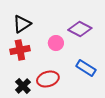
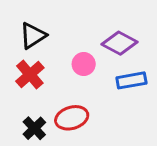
red cross: (20, 50) -> (30, 74), turned -30
blue rectangle: (86, 68) -> (131, 80), moved, turned -42

